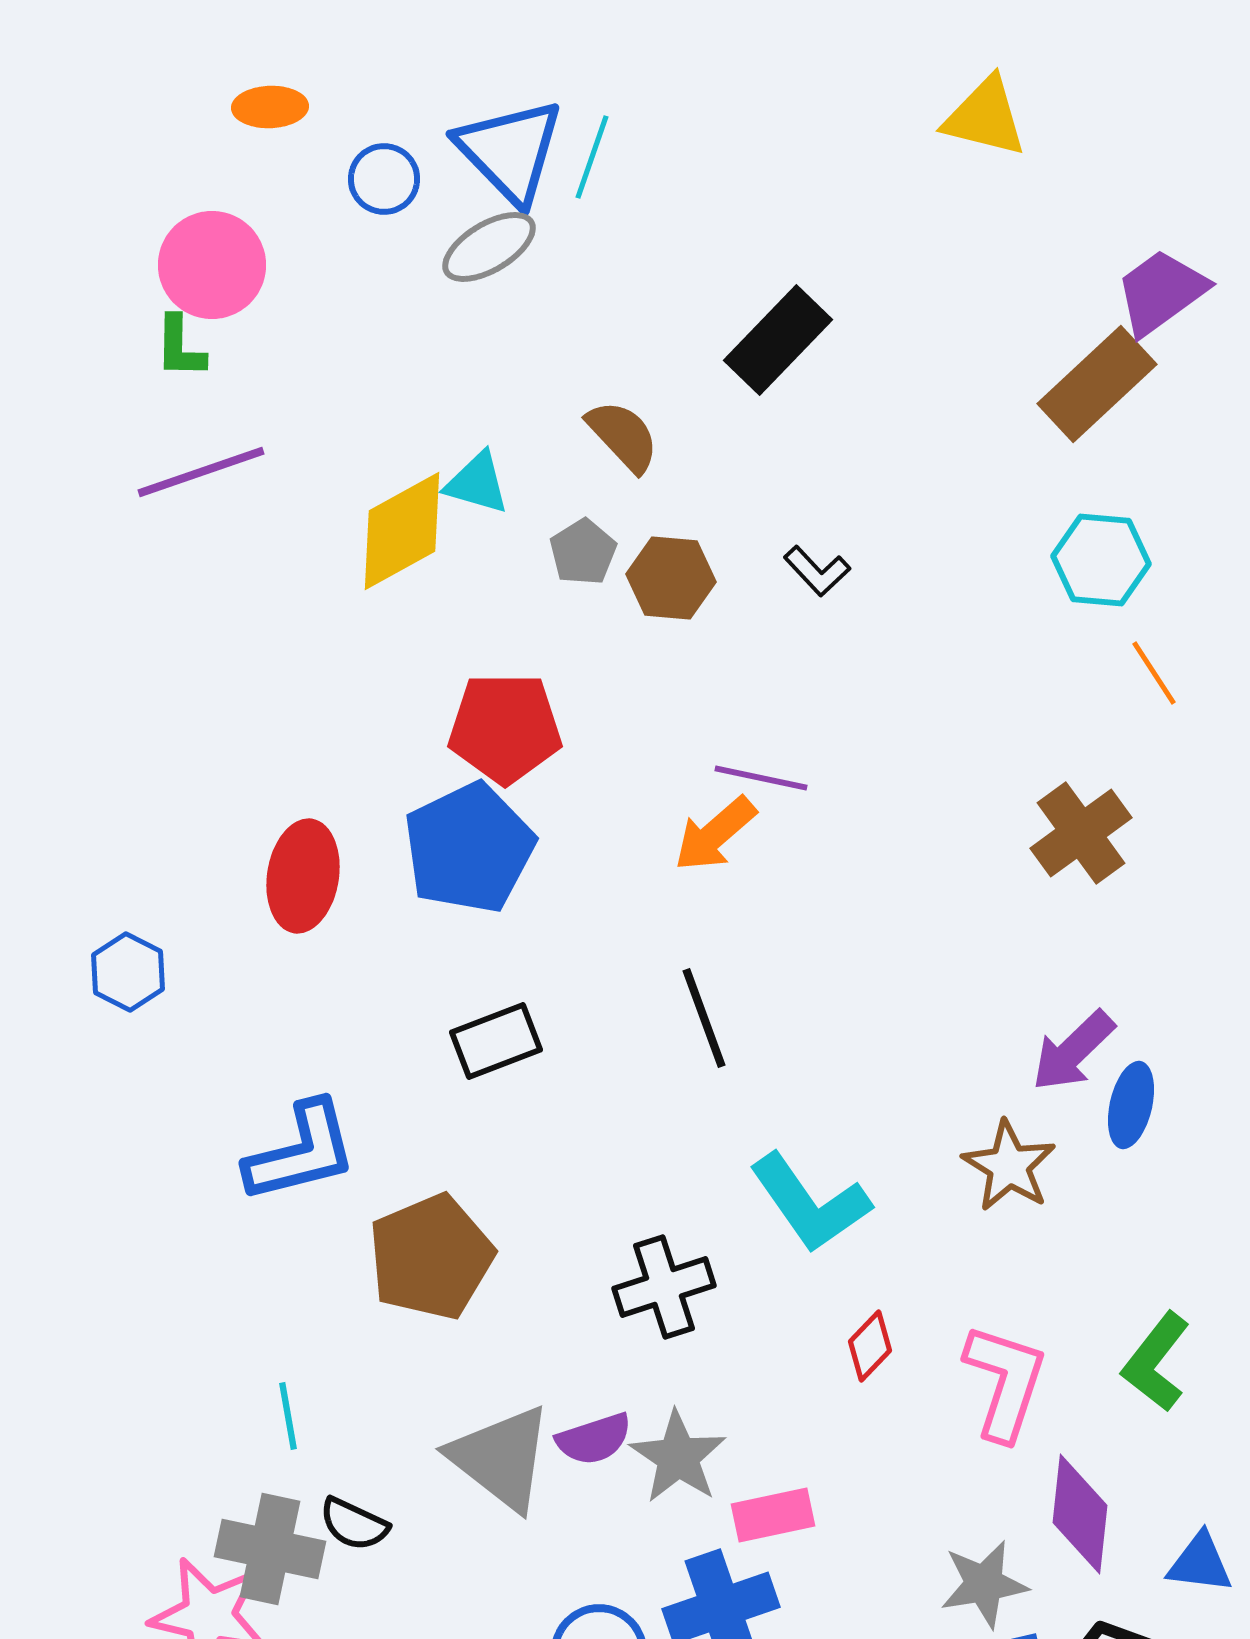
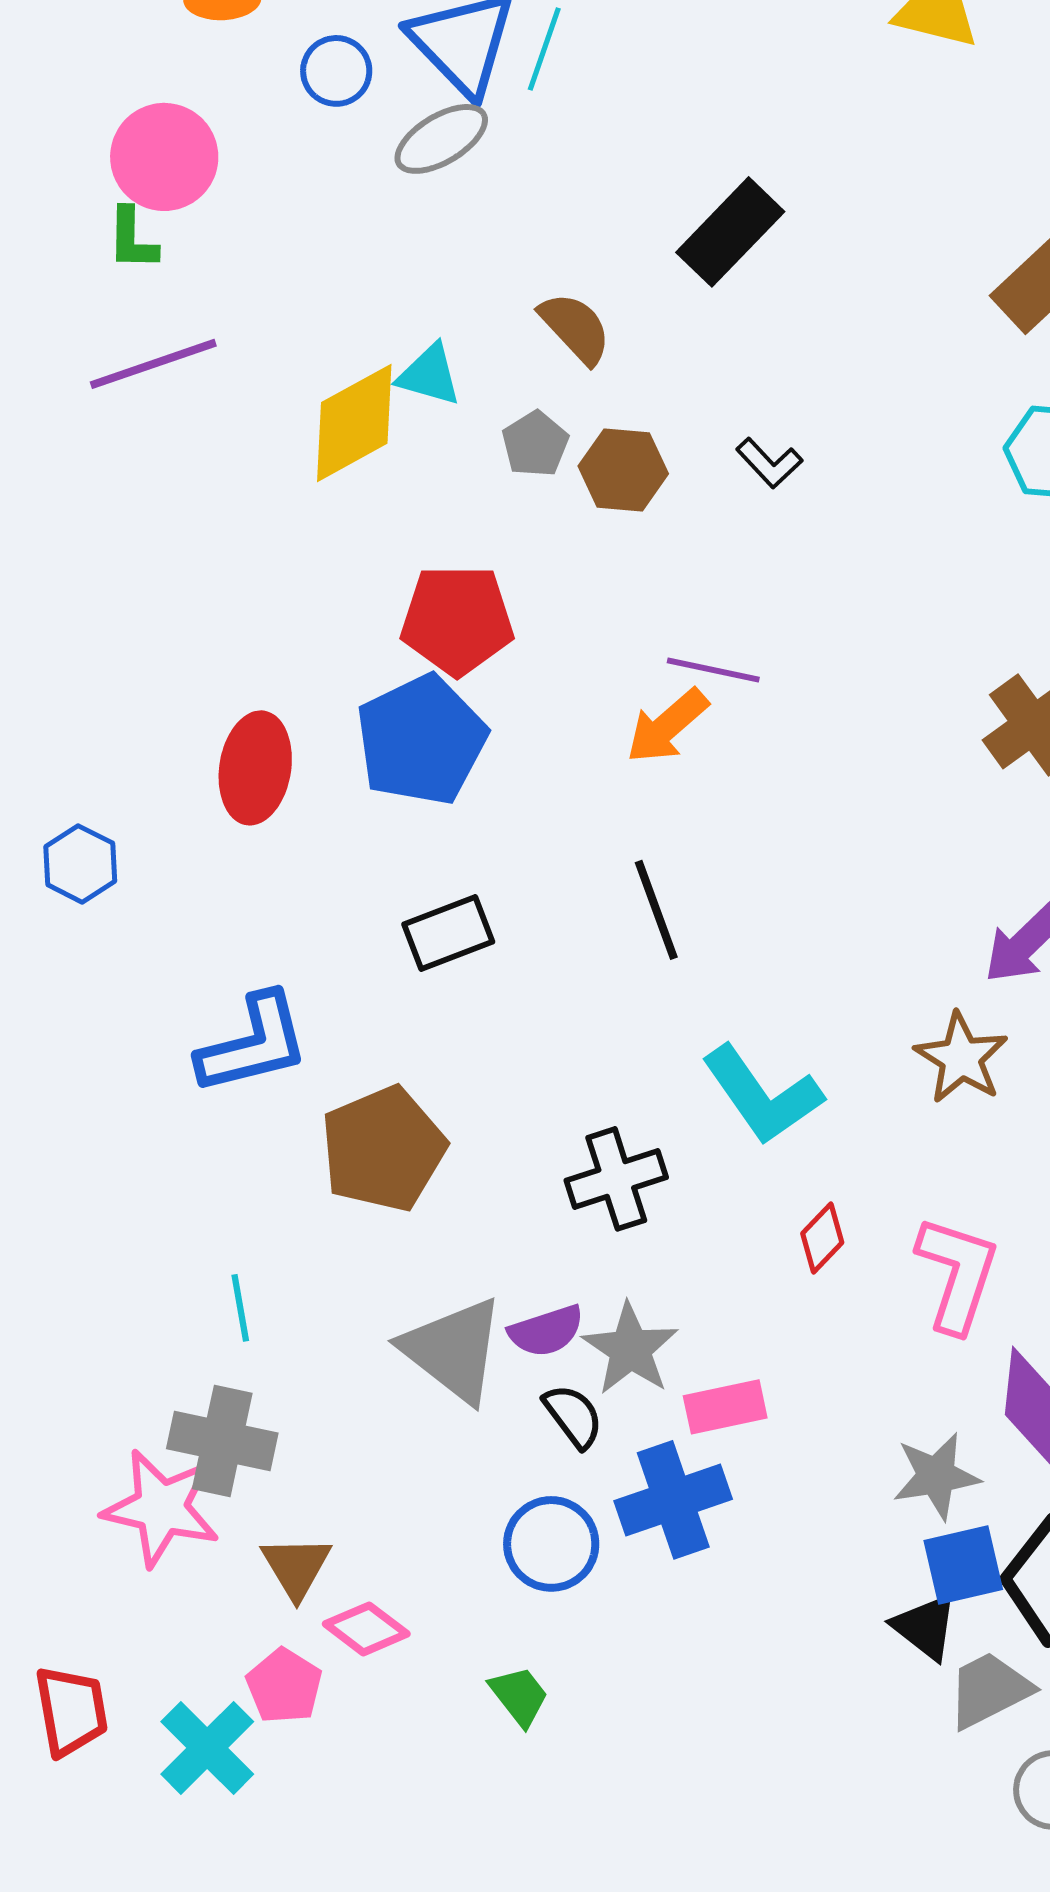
black semicircle: (354, 1524) -> (573, 1416), moved, turned -152

